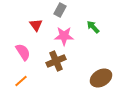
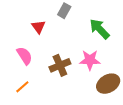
green arrow: (93, 27) -> (100, 29), size x1.5
pink star: (64, 36) -> (90, 60), moved

